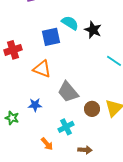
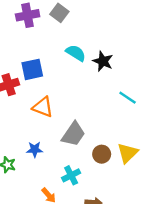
blue square: (51, 37) -> (32, 69), moved
gray trapezoid: (68, 92) -> (73, 134), turned -105

